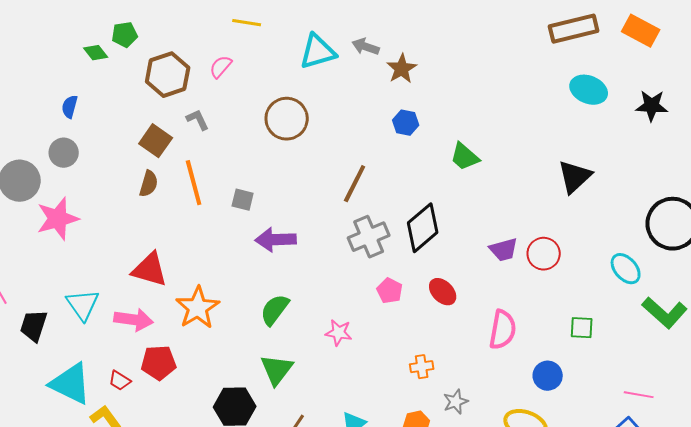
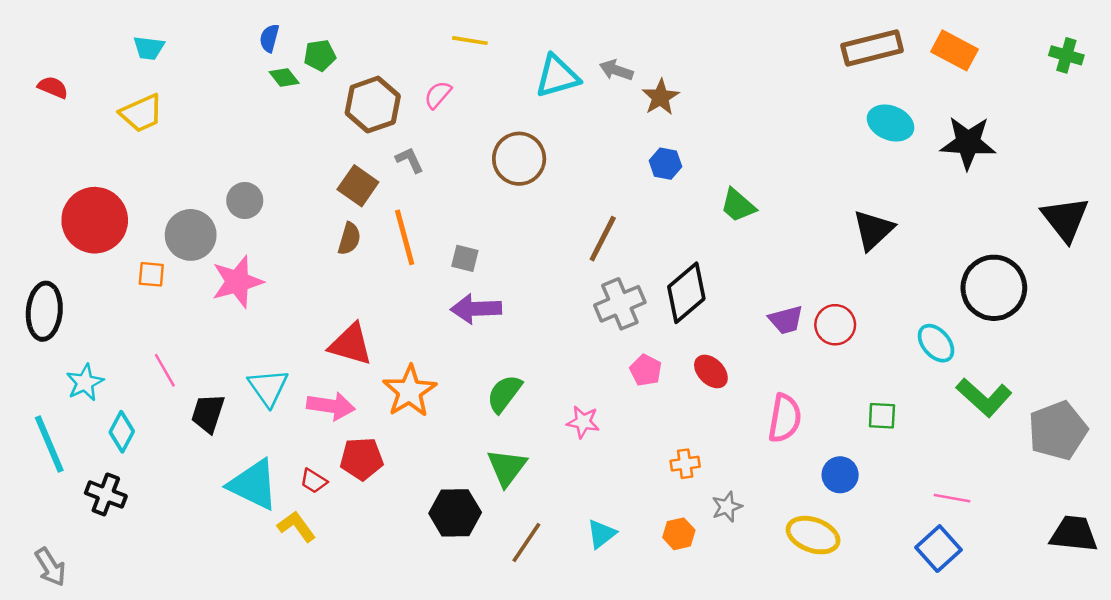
black star: (652, 106) -> (968, 143), size x1.4
blue semicircle: (70, 107) -> (269, 38), moved
purple arrow: (276, 240) -> (476, 309), moved

